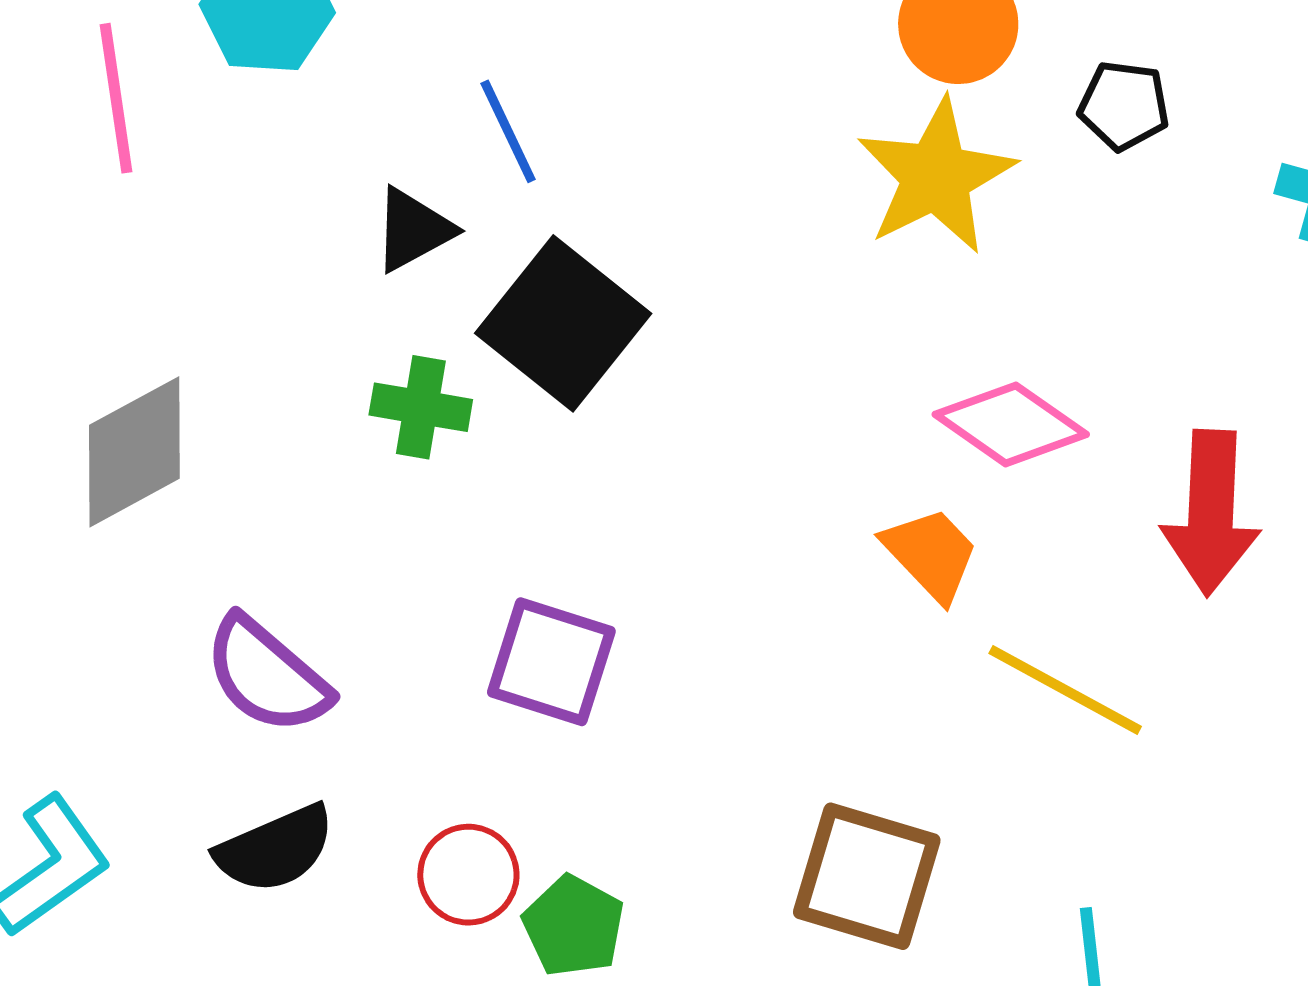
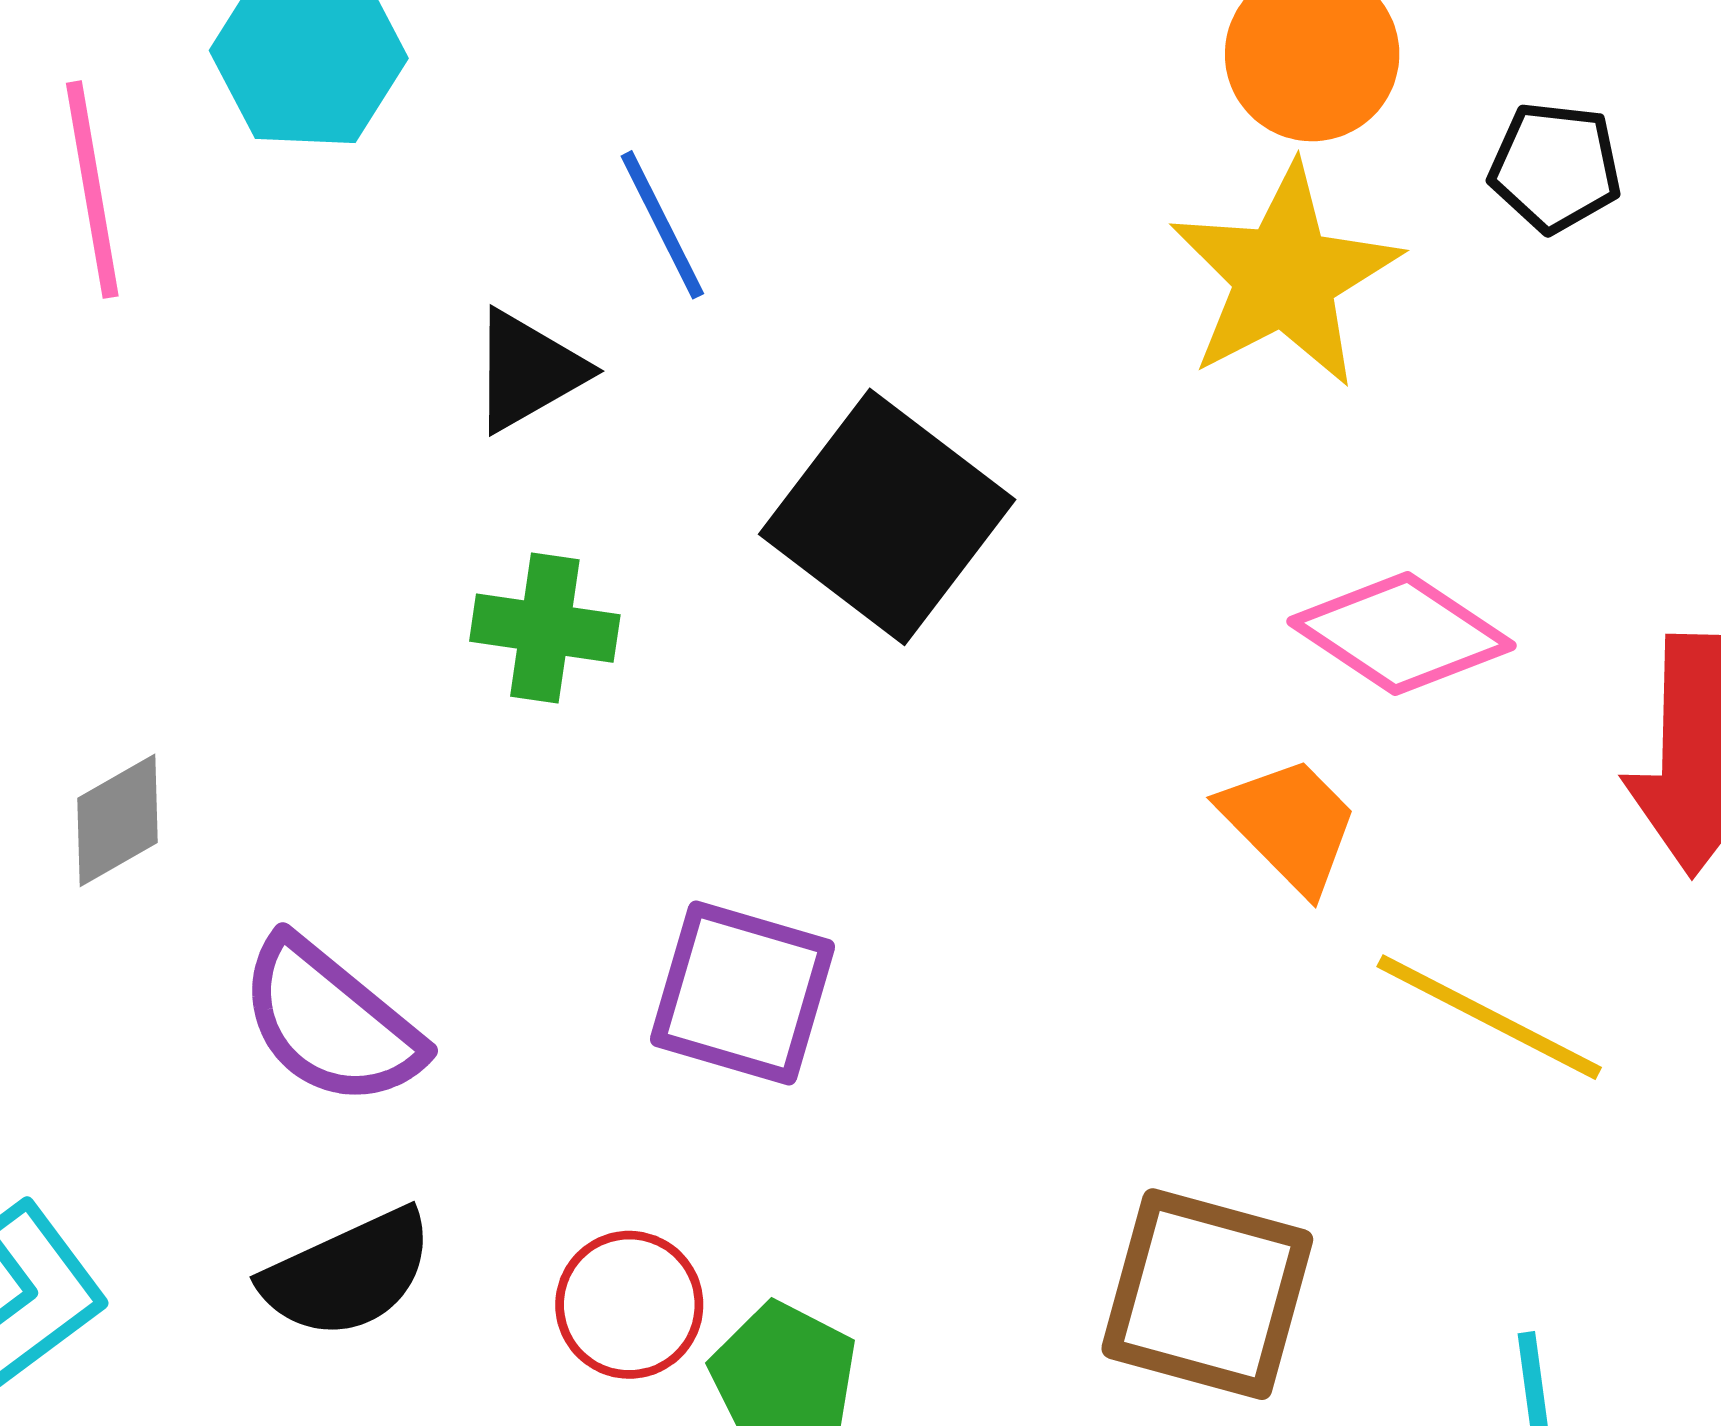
black square: (563, 323) -> (887, 517), moved
gray diamond: (134, 452) -> (118, 820), moved, size x0.6

